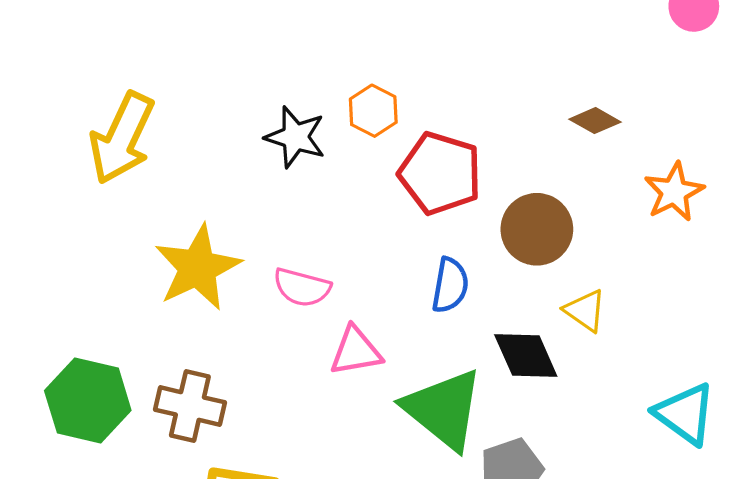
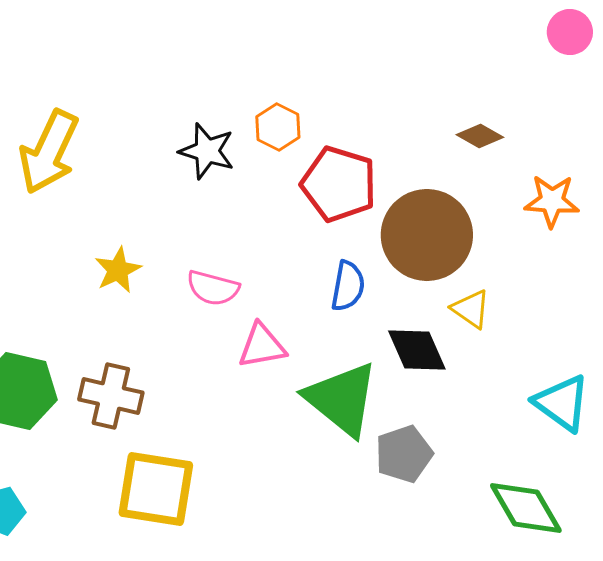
orange star: (674, 192) -> (552, 201), turned 30
brown circle: (537, 229) -> (427, 235), size x1.4
yellow star: (198, 268) -> (118, 270), size x0.6

